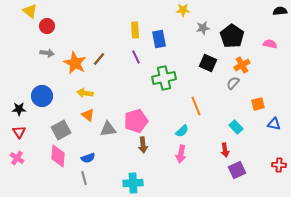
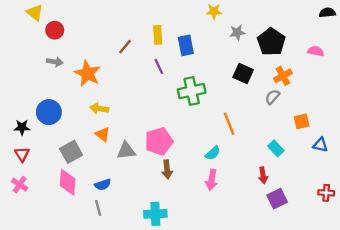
brown line: (99, 59) -> (125, 47), moved

